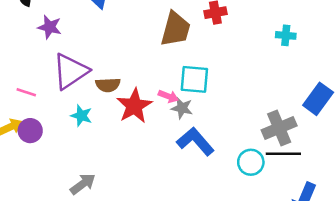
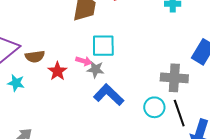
red star: (134, 106) -> (57, 71), size x0.7
gray cross: (279, 128) -> (174, 78), turned 32
black line: (283, 154) -> (179, 113), moved, turned 76

